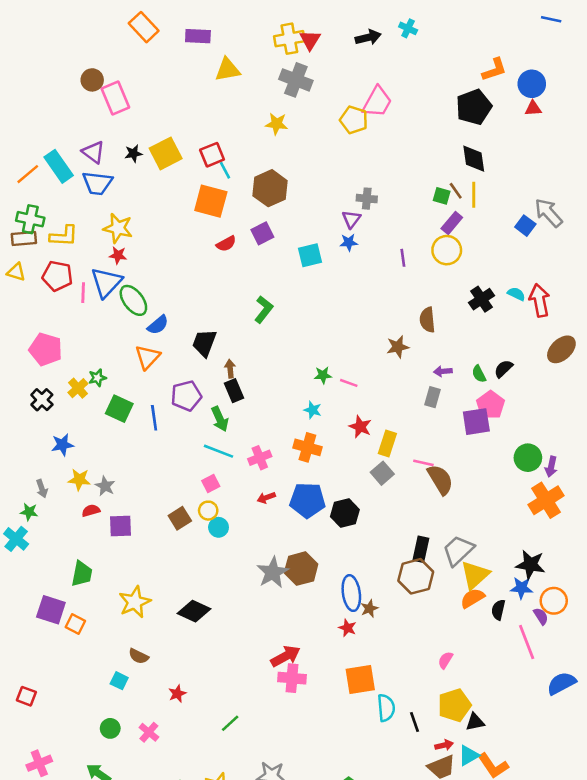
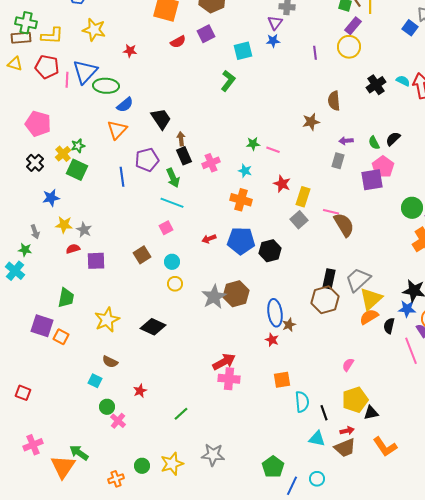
red star: (118, 255) -> (130, 51), moved
green ellipse: (133, 300) -> (106, 86), turned -50
green L-shape: (264, 309) -> (228, 81), moved
black trapezoid: (204, 343) -> (161, 119), turned 125
green square: (119, 409) -> (77, 170), moved
pink cross: (260, 458) -> (211, 163), moved
yellow circle: (208, 511) -> (175, 284), moved
orange square: (360, 679) -> (282, 380), size x0.7
green circle: (110, 728) -> (107, 407), moved
cyan triangle: (469, 755) -> (317, 439), moved, turned 42

